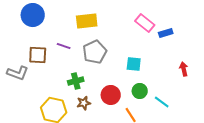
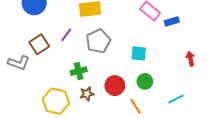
purple line: (64, 46) -> (66, 35), turned -72
brown square: (38, 55) -> (39, 44), turned -36
cyan line: (162, 102) -> (176, 99), moved, turned -63

